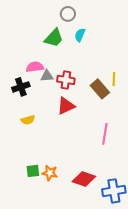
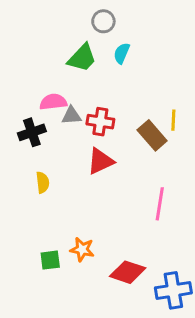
yellow semicircle: (28, 120) -> (43, 182), turned -80
orange star: (50, 173) -> (82, 249), moved

